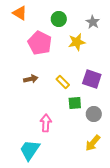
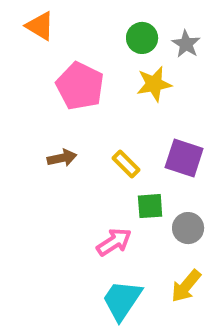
green circle: (59, 19) -> (142, 38), moved
pink arrow: (46, 123) -> (114, 242), moved, turned 54
cyan trapezoid: (30, 150) -> (122, 300), moved

